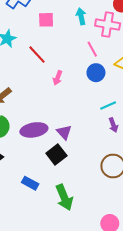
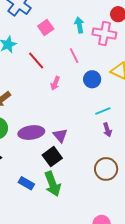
pink square: (46, 20) -> (46, 27), turned -35
pink line: (92, 49) -> (74, 56), moved
green arrow: (64, 197) -> (53, 184), moved

